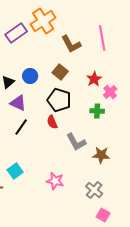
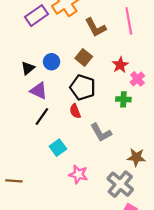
brown star: (101, 155) -> (136, 157), moved
cyan square: (15, 171) -> (58, 148), moved
gray cross: (94, 190) -> (120, 184), size x1.4

